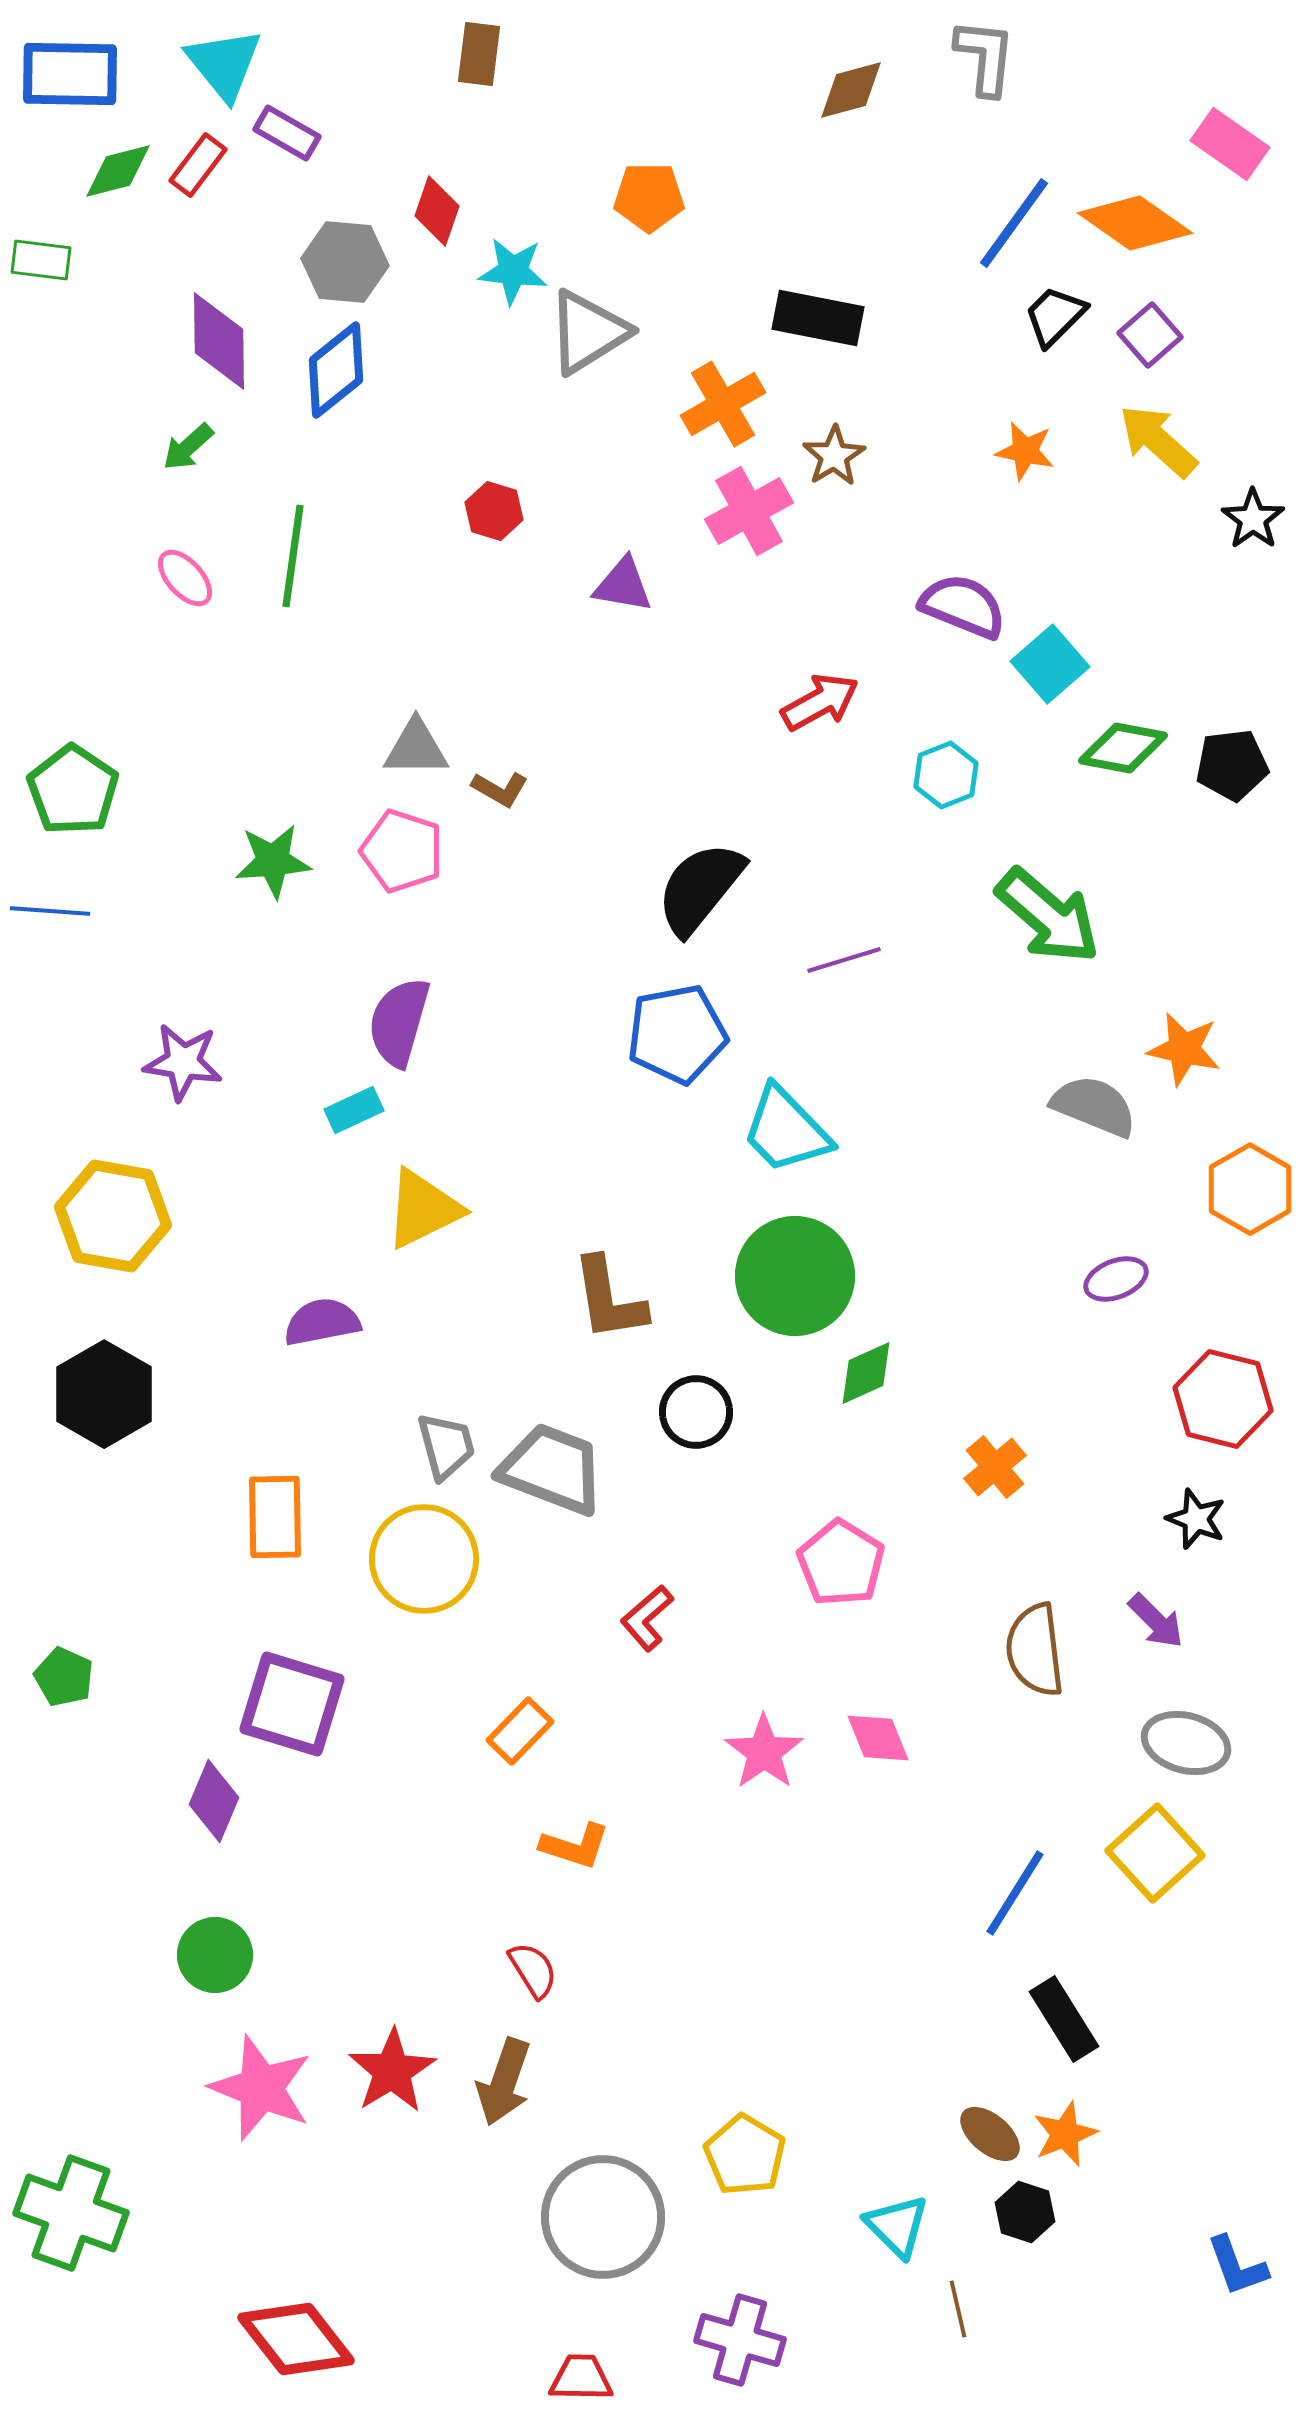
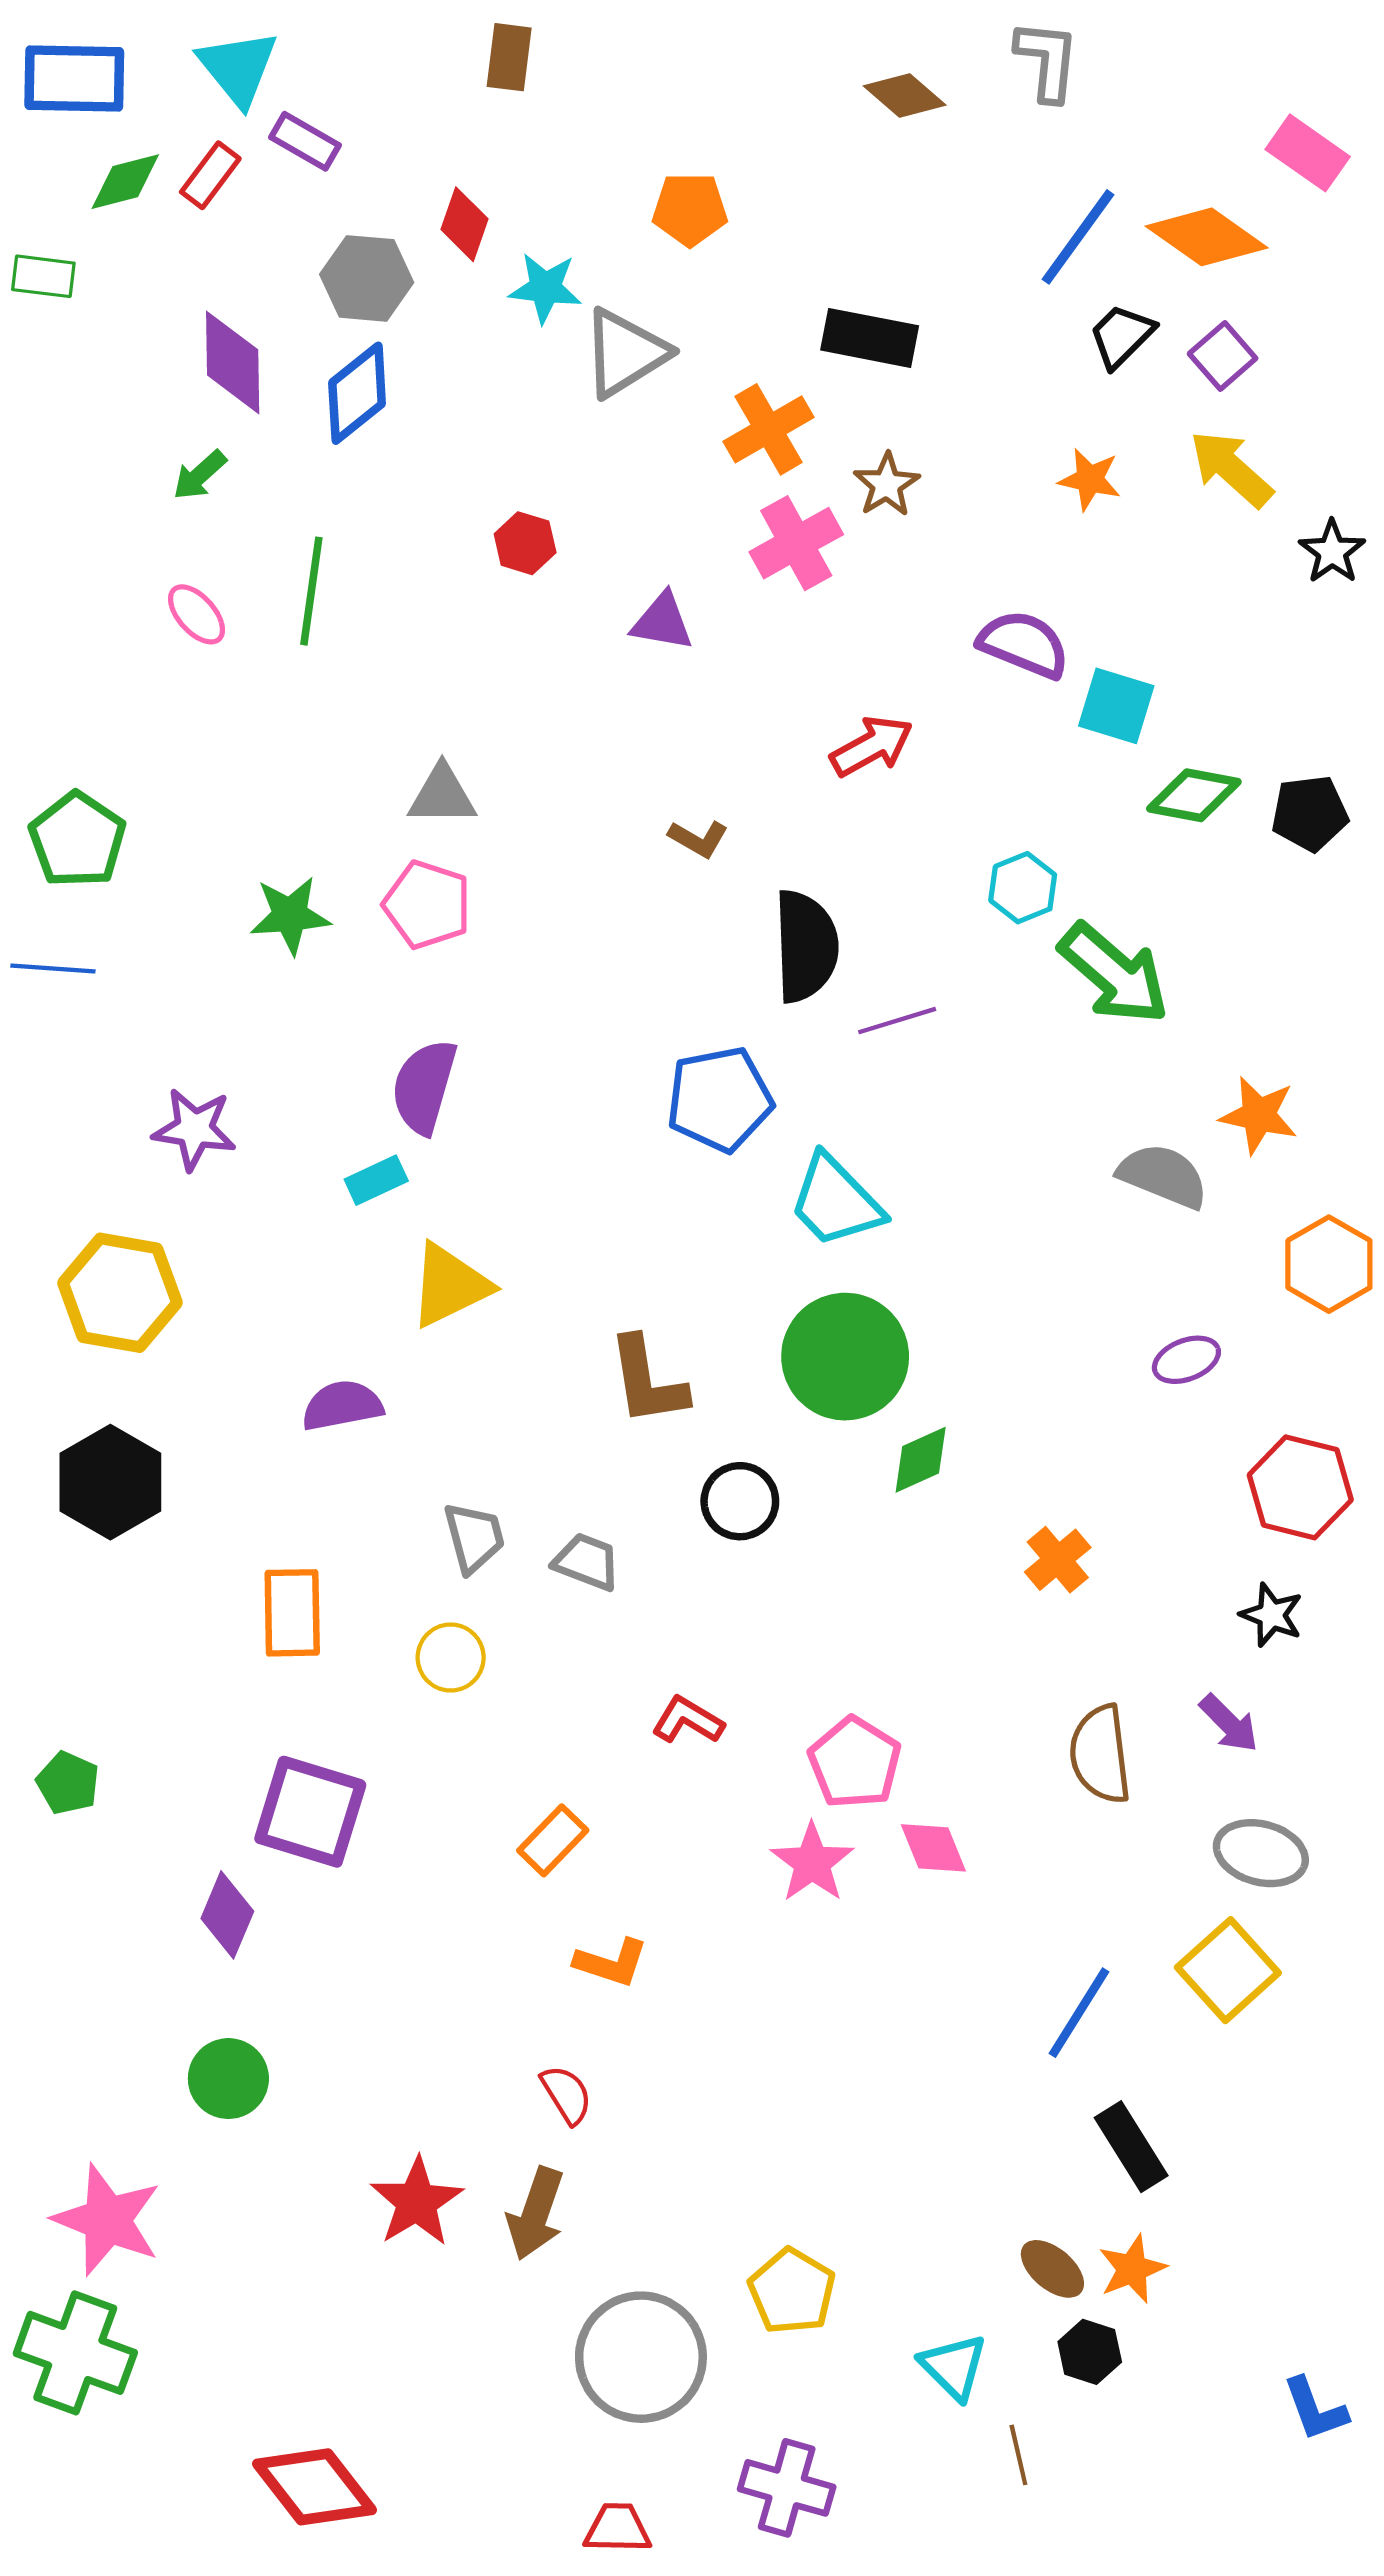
brown diamond: (851, 90) -> (905, 96), turned 56
cyan square: (1050, 664) -> (1116, 706), turned -32
cyan hexagon: (946, 775) -> (1023, 888), moved
brown L-shape: (500, 789) -> (698, 839), moved
black semicircle: (700, 888) -> (806, 946), moved, turned 139
gray trapezoid: (552, 1469) -> (587, 1562), size x0.6
yellow circle: (424, 1559) -> (451, 1657), size x0.6
pink pentagon: (841, 1563) -> (855, 1763), moved
red L-shape: (647, 1618) -> (688, 1720), turned 72
pink star: (261, 2088) -> (107, 2220), moved

